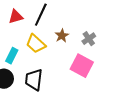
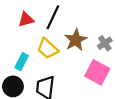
brown star: (62, 36) -> (76, 40), size x1.5

